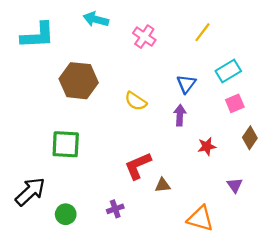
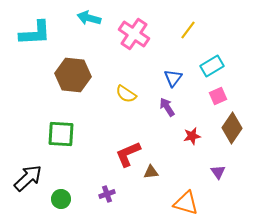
pink cross: (144, 37) -> (134, 34), size x1.4
purple arrow: (180, 115) -> (167, 107), turned -36
brown diamond: (250, 138) -> (232, 128), size x1.4

